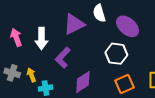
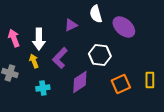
purple triangle: (74, 24) -> (71, 25), size x0.6
white hexagon: (116, 54) -> (100, 55), moved
yellow arrow: (31, 75) -> (34, 61), moved

